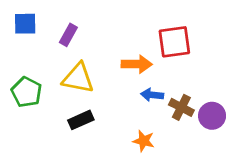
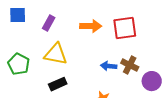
orange arrow: (137, 64) -> (91, 26), moved
brown cross: (181, 107) -> (130, 65), moved

